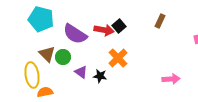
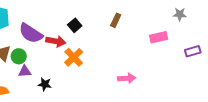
red arrow: (104, 30) -> (56, 41), moved
purple triangle: (81, 72) -> (25, 71), moved, turned -40
black star: (100, 76) -> (45, 84), moved

